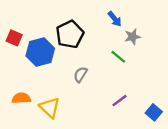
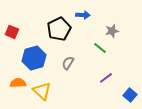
blue arrow: (115, 19) -> (83, 15), moved, turned -48
blue hexagon: (40, 52) -> (34, 58), moved
purple line: (119, 101) -> (106, 78), moved

